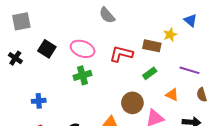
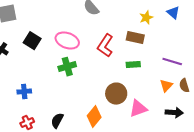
yellow star: (170, 35) -> (146, 18), moved
red L-shape: (121, 54) -> (105, 46), turned -70
green rectangle: (150, 73) -> (133, 65), turned 32
orange triangle: (172, 95) -> (166, 86), moved, turned 48

